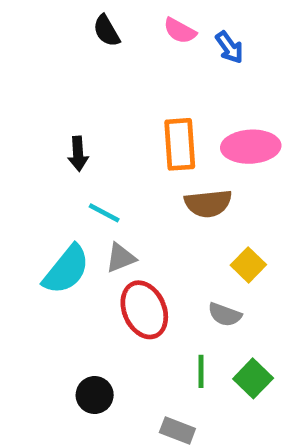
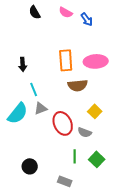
cyan line: (104, 213) -> (34, 89), turned 40
red ellipse: (144, 310) -> (63, 123), moved

